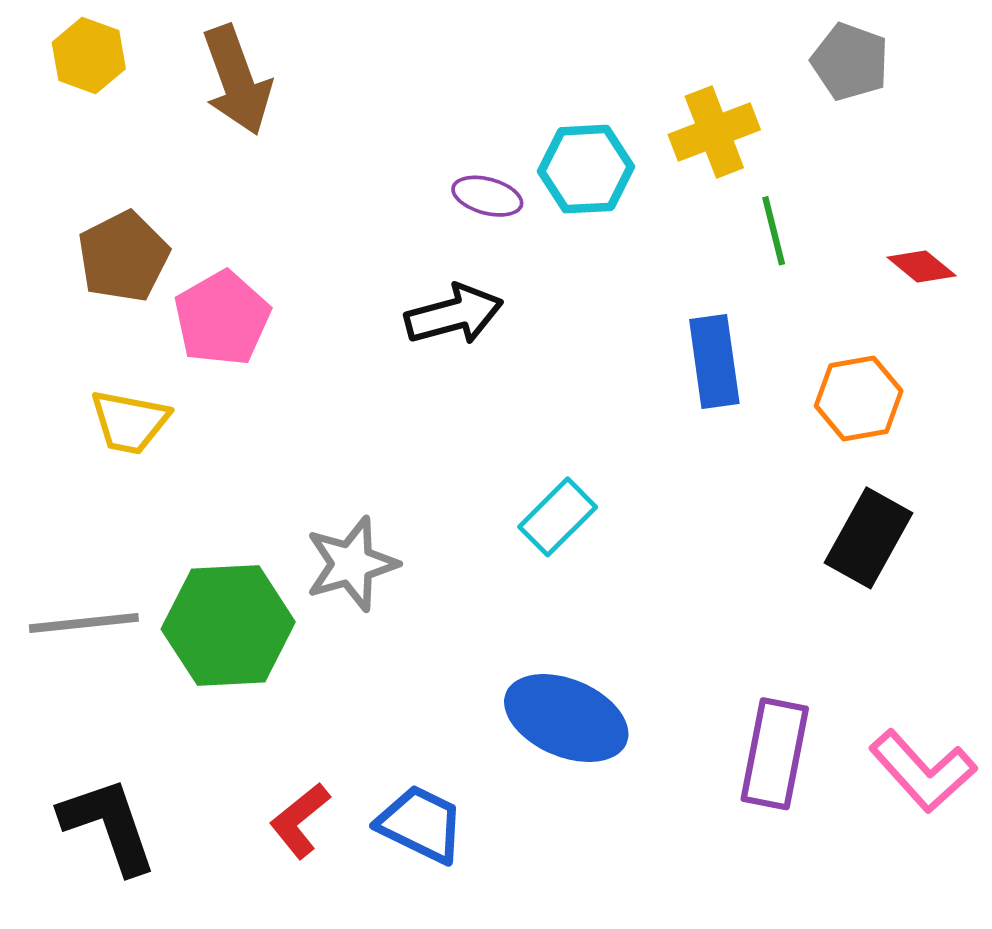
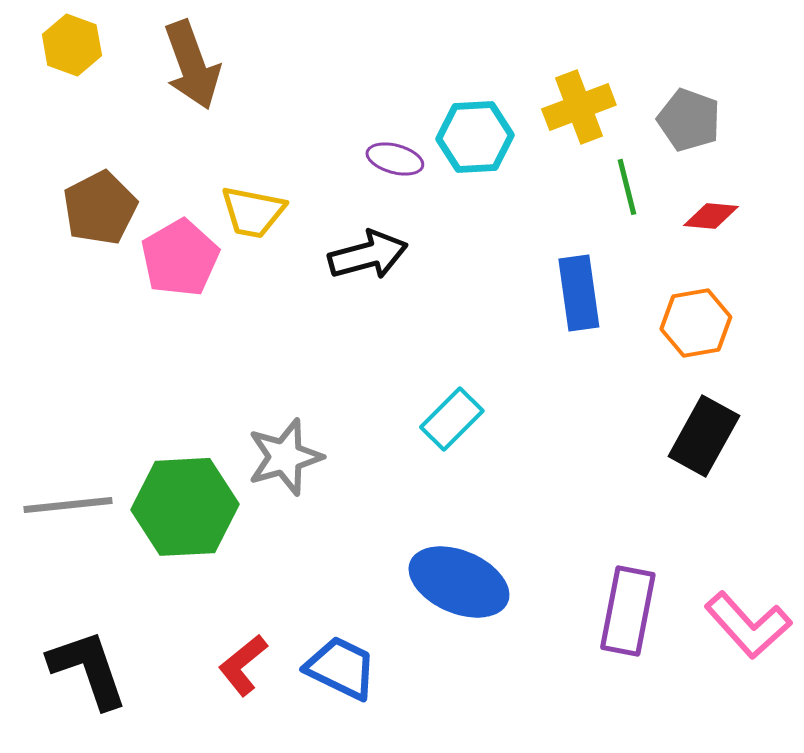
gray pentagon: (850, 62) -> (689, 120), moved
red diamond: (922, 266) -> (711, 216), moved, turned -34
yellow trapezoid: (130, 422) -> (253, 212), moved

